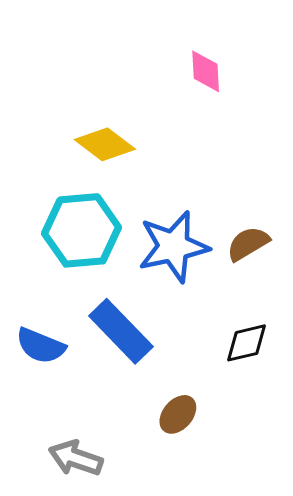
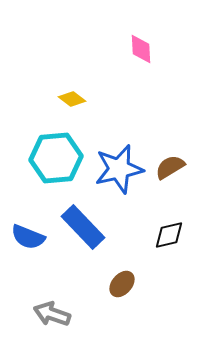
yellow diamond: (105, 144) -> (72, 99), size x0.7

